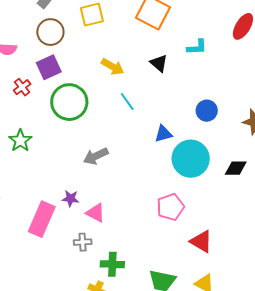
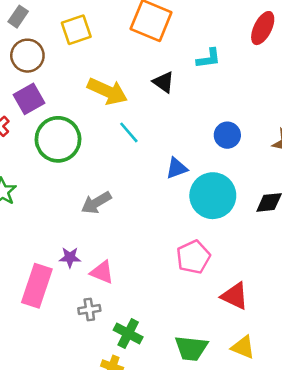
yellow arrow: (113, 67) -> (107, 91), size x1.4
green cross: (112, 264) -> (128, 333), turned 30

